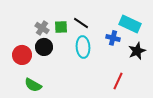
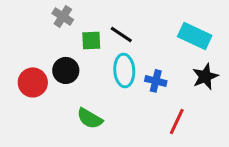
gray cross: (42, 28) -> (63, 17), moved
blue cross: (113, 38) -> (156, 81), moved
green semicircle: (33, 85) -> (90, 118), moved

